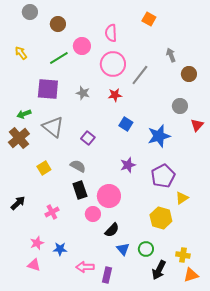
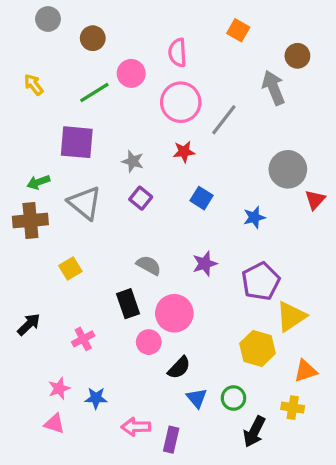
gray arrow: (171, 55) -> (273, 88), size x1.5
brown circle: (189, 74) -> (297, 56), moved
gray star: (83, 93) -> (133, 161), moved
gray circle: (180, 106) -> (288, 169), size x1.5
blue star: (159, 136) -> (254, 217), size x0.6
brown cross: (19, 138) -> (30, 221), turned 35
purple square: (88, 138) -> (141, 198), moved
gray semicircle: (78, 166) -> (149, 265), moved
yellow triangle: (182, 198) -> (291, 316), size x1.5
orange triangle: (191, 275) -> (305, 371), moved

